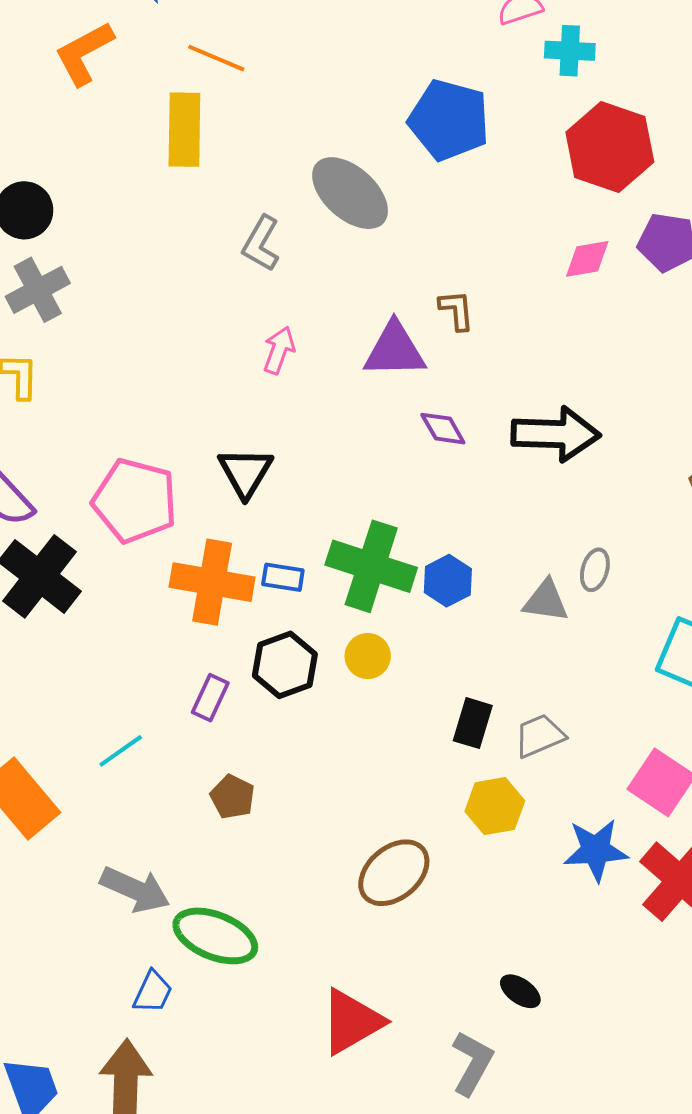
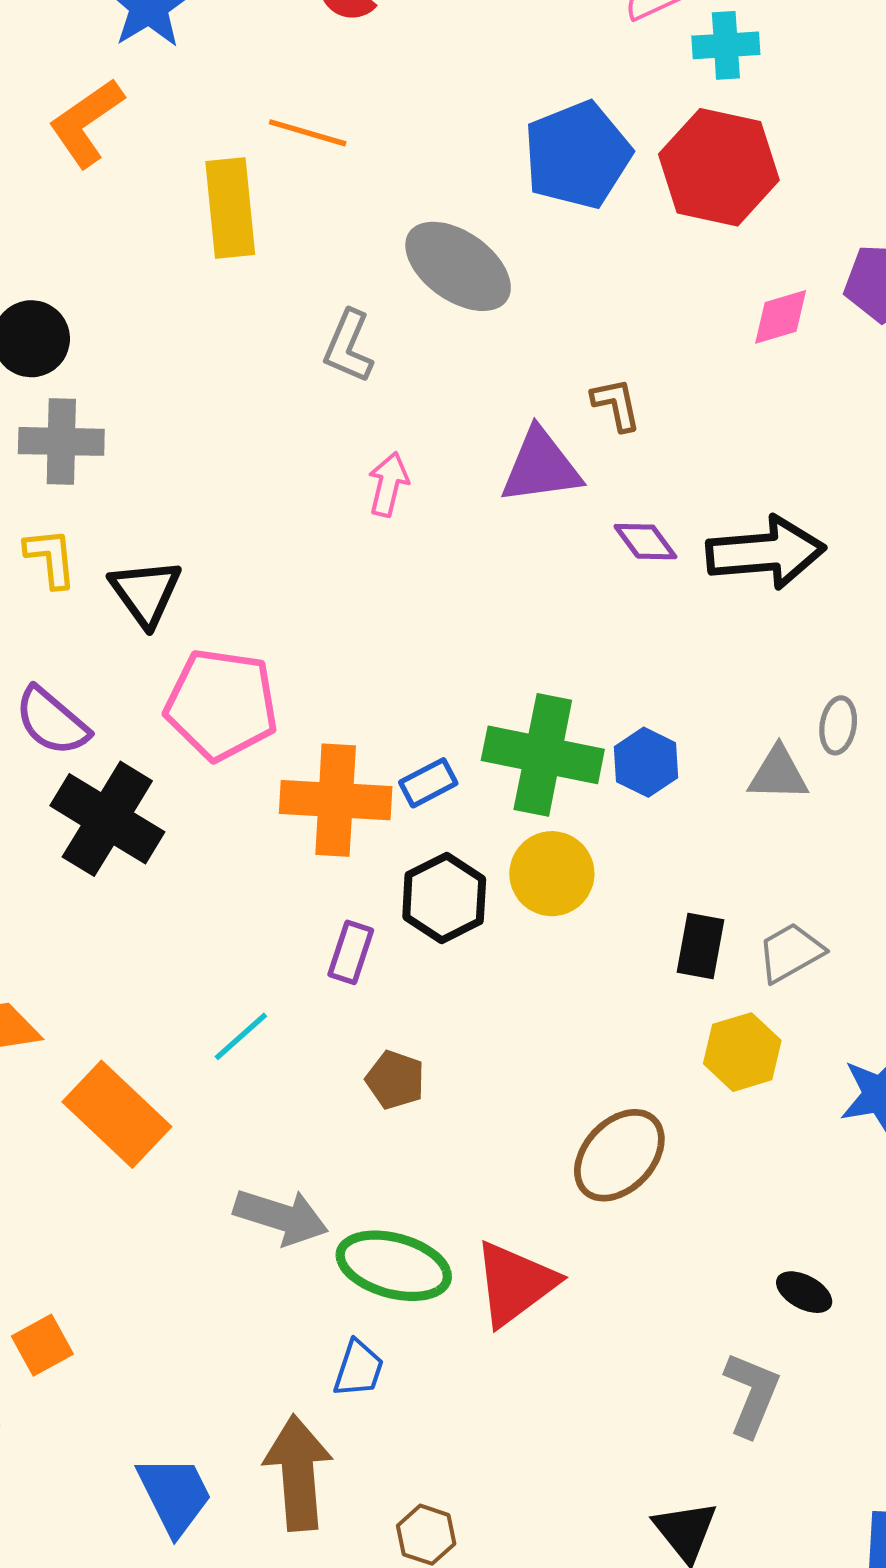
orange line: (216, 58) -> (308, 133), moved
blue pentagon: (449, 120) -> (577, 155), turned -30
red hexagon: (610, 147) -> (719, 167), moved
gray cross: (38, 290) -> (61, 441), turned 36
purple diamond: (443, 429) -> (645, 542), moved
black triangle: (245, 472) -> (146, 592), moved
blue rectangle: (283, 577) -> (428, 783), turned -30
yellow circle: (368, 656) -> (552, 874), size x1.4
blue trapezoid: (153, 992) -> (359, 1369), moved
red triangle: (352, 1022) -> (515, 1283), moved

